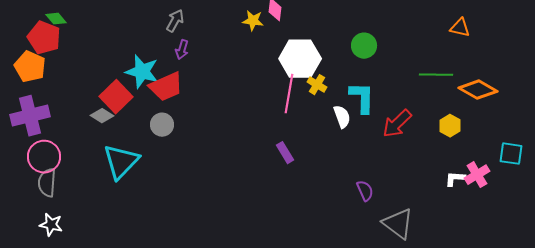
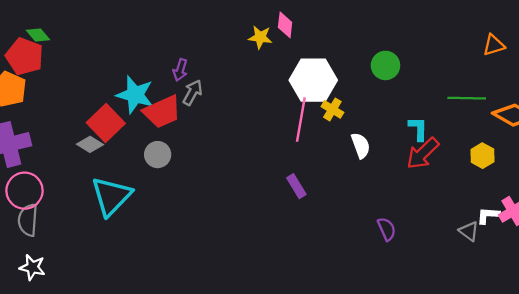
gray arrow: (175, 21) -> (193, 92), moved
orange triangle: (460, 28) -> (494, 45), turned -30
cyan L-shape: (362, 98) -> (418, 129), moved, size x0.7
gray triangle: (398, 224) -> (469, 231), moved, size x0.6

